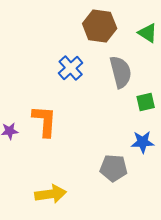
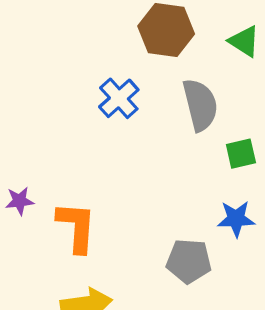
orange L-shape: (45, 121) -> (77, 227), moved

